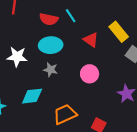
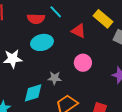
gray star: (51, 70) -> (55, 78), moved

